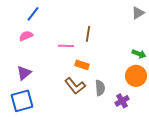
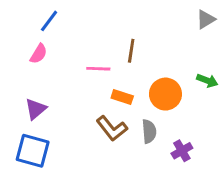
pink semicircle: (26, 36) -> (39, 54), turned 144
orange circle: (136, 76) -> (165, 94), moved
blue square: (22, 101) -> (33, 151), turned 30

